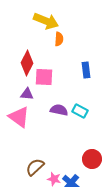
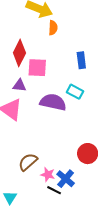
purple semicircle: (59, 110) -> (53, 102), size x1.4
cyan rectangle: (80, 111) -> (75, 92), moved

